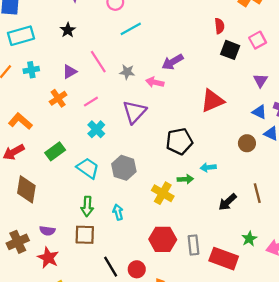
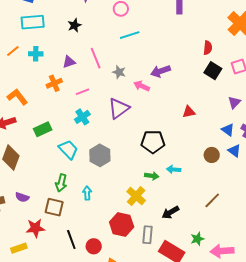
red triangle: (212, 101) -> (189, 112), size x0.6
yellow cross: (163, 193) -> (136, 196), moved
brown line: (257, 193) -> (212, 200), turned 48
black arrow: (228, 202) -> (170, 212), moved
red star: (48, 258) -> (35, 228), moved, turned 30

